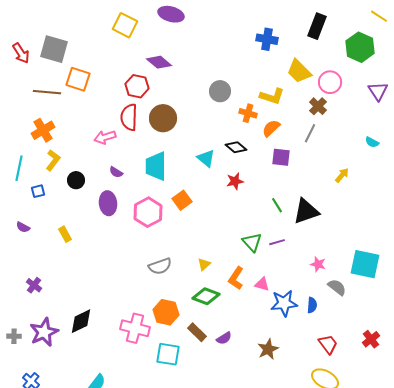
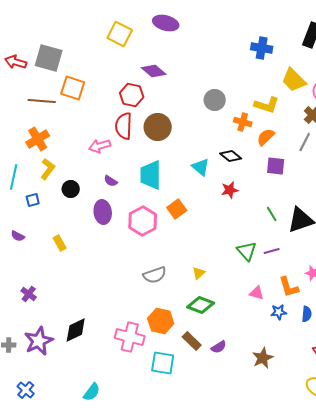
red arrow: (21, 53) -> (16, 62), turned 140
orange L-shape: (236, 278) -> (289, 287), moved, turned -50
blue star: (284, 303) -> (279, 312), size x0.6

